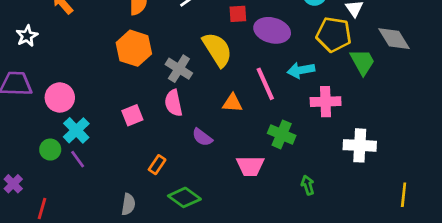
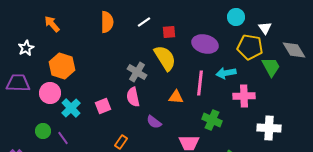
red square: (238, 14) -> (169, 32), moved
orange hexagon: (134, 48) -> (62, 66), moved
pink line: (265, 84) -> (200, 83), turned 30
cyan cross: (76, 130) -> (71, 108), moved

